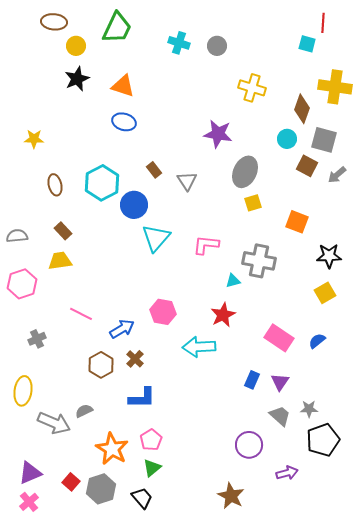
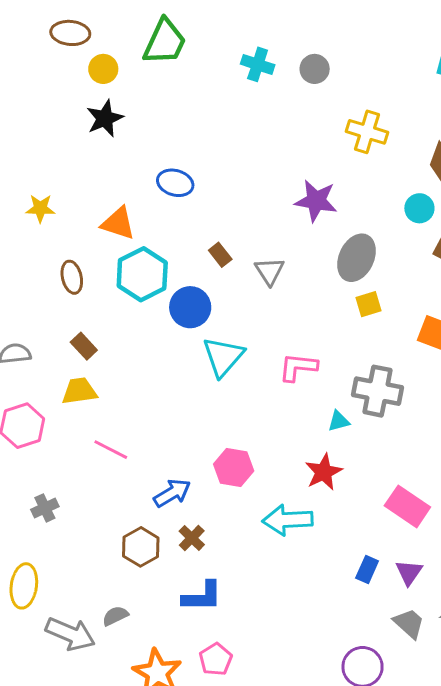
orange triangle: (123, 86) -> (118, 223), moved
pink line: (81, 314) -> (111, 450), moved

